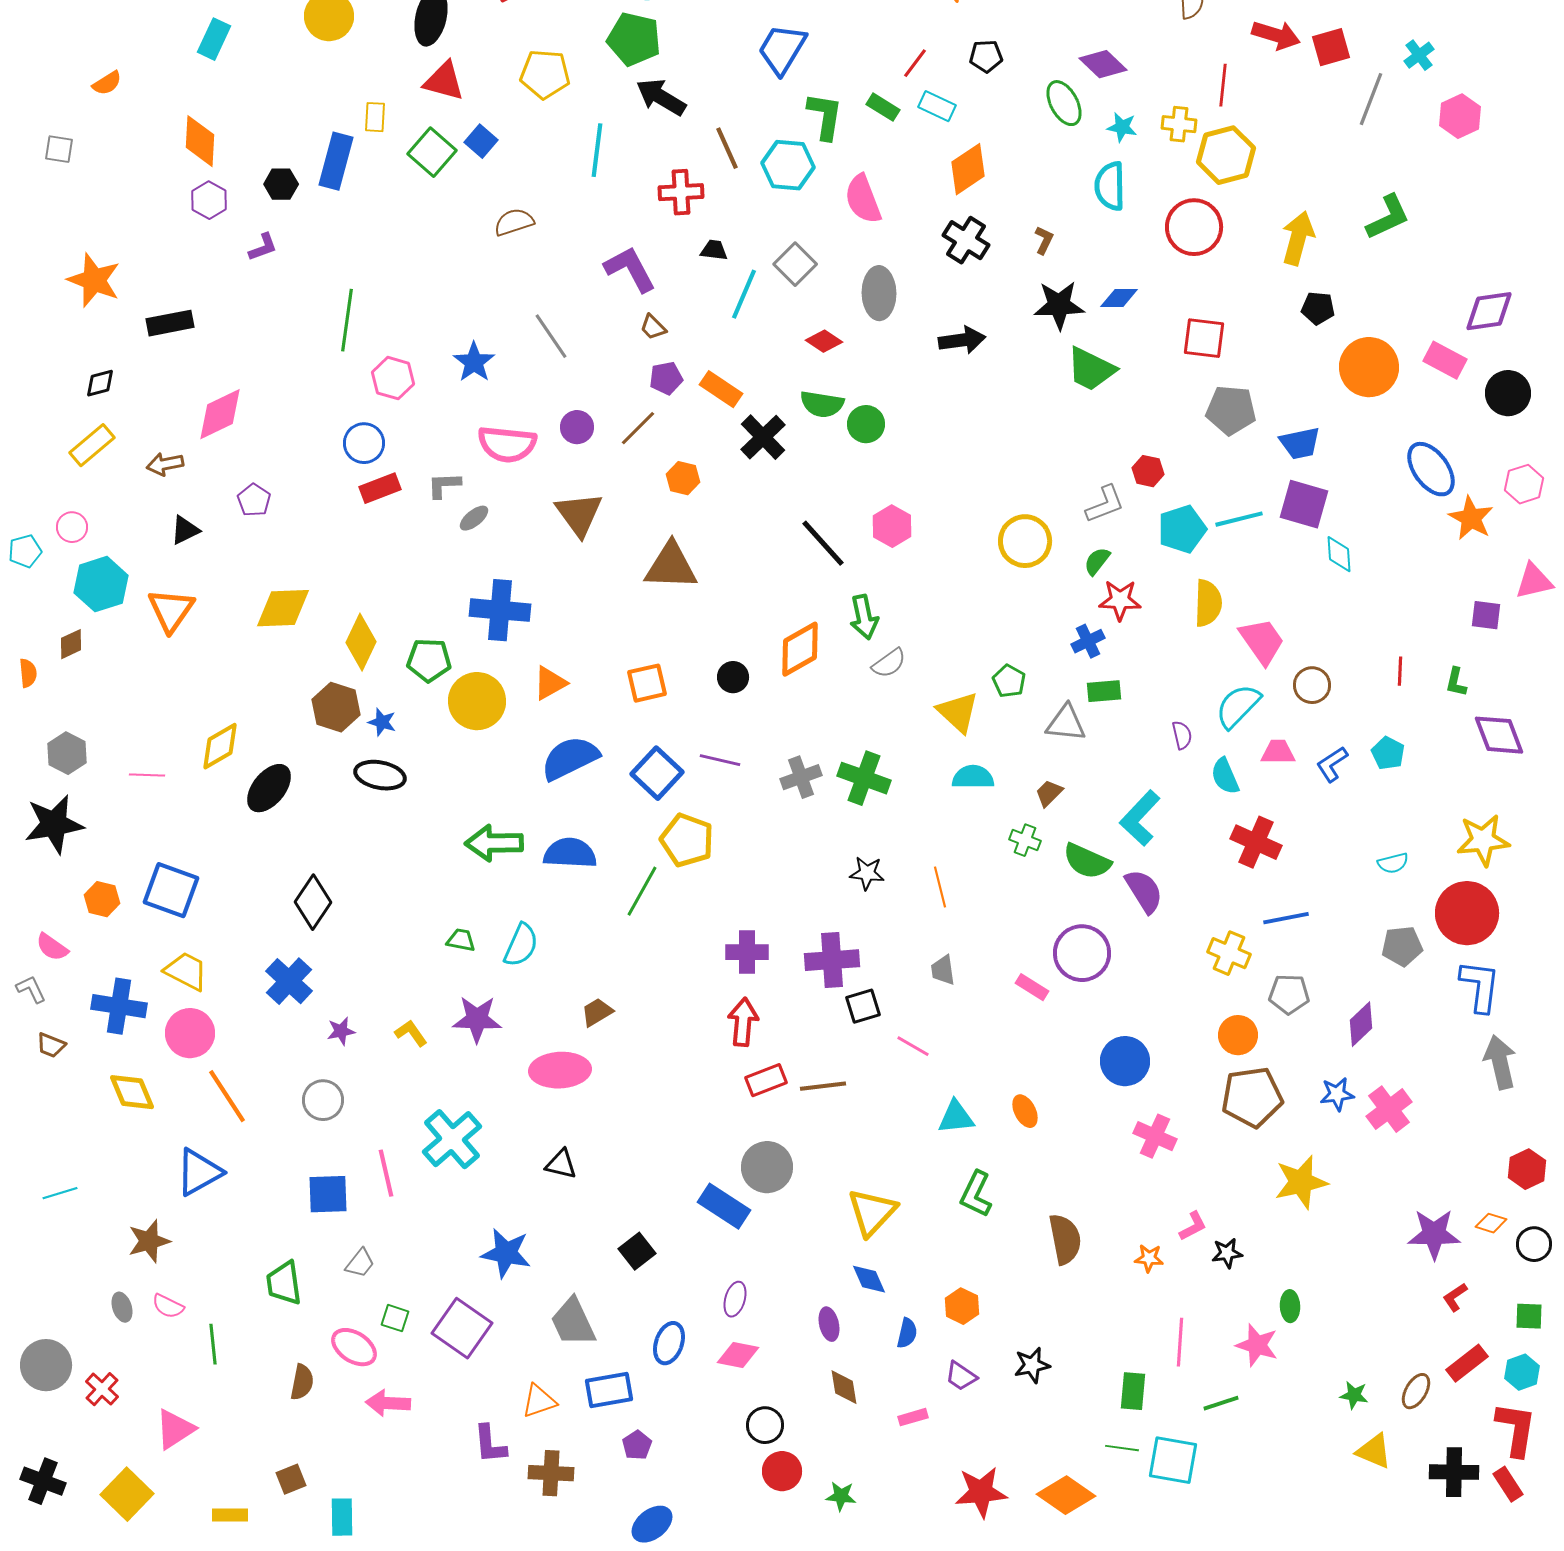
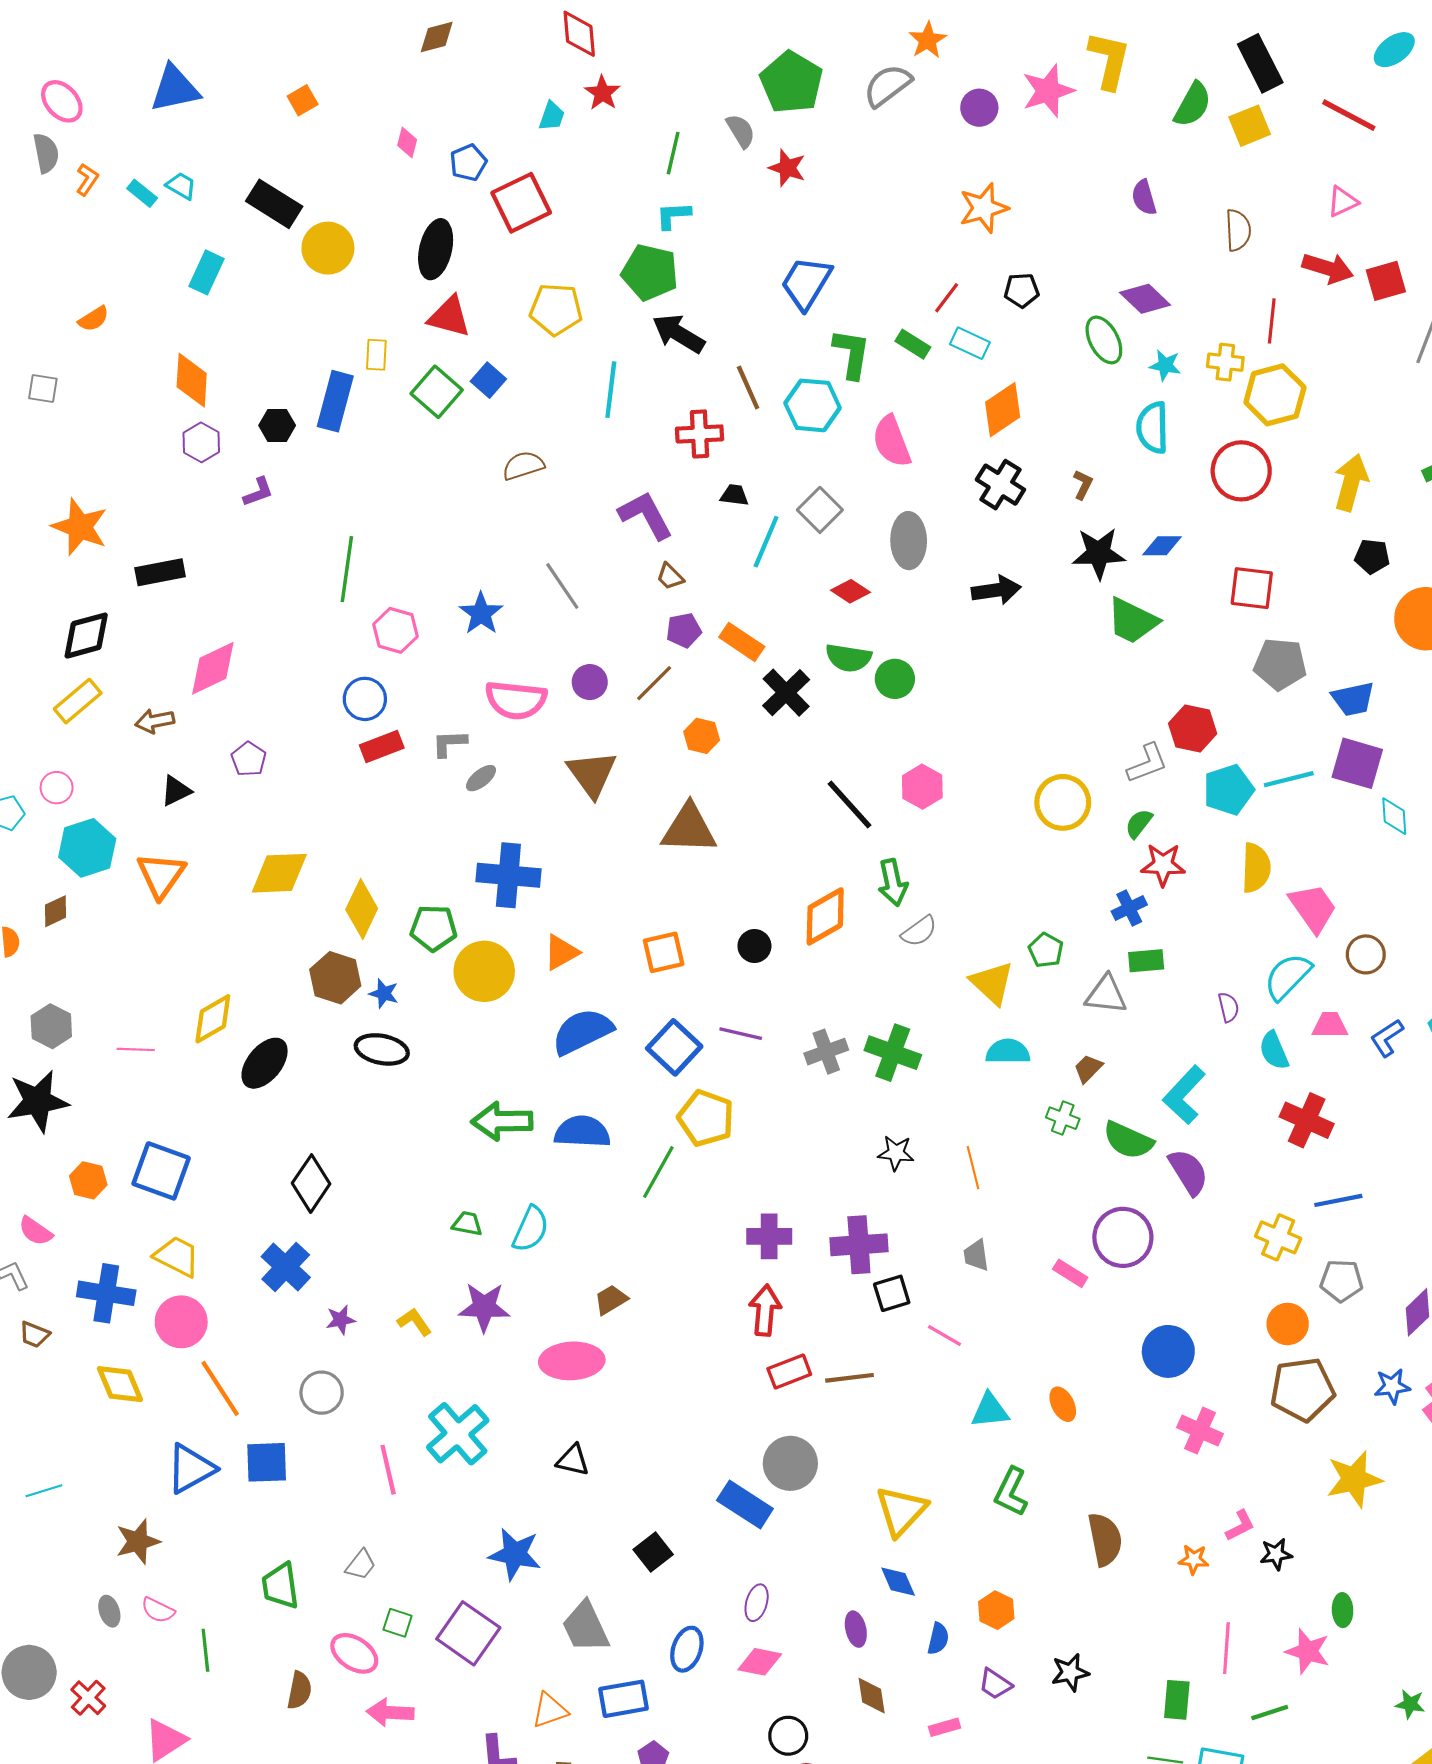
black diamond: (100, 383) -> (86, 636), size x1.6
red hexagon: (1148, 471) -> (1193, 728), size x1.4
blue square: (328, 1194) -> (267, 1462), moved

